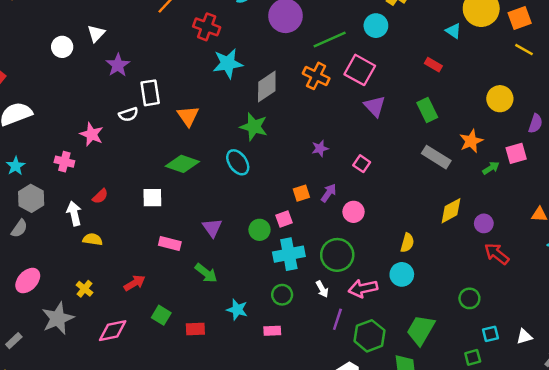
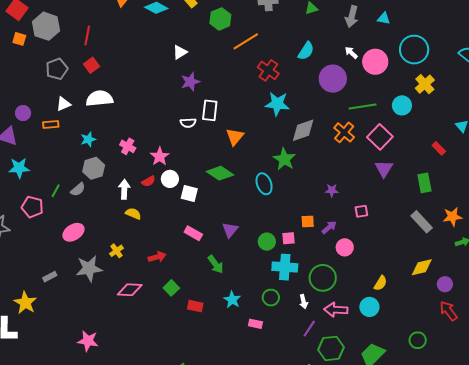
white circle: (62, 47) -> (170, 179), moved
pink star: (92, 134) -> (160, 156), moved
pink square: (362, 164) -> (361, 211), turned 32

